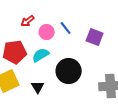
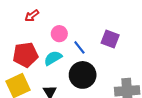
red arrow: (28, 21) -> (32, 16), moved
blue line: (66, 28) -> (79, 47), moved

